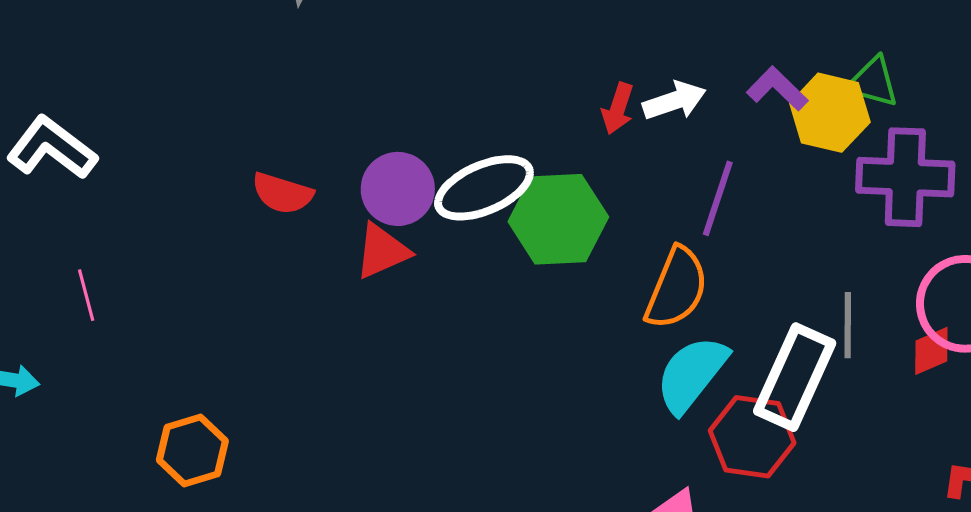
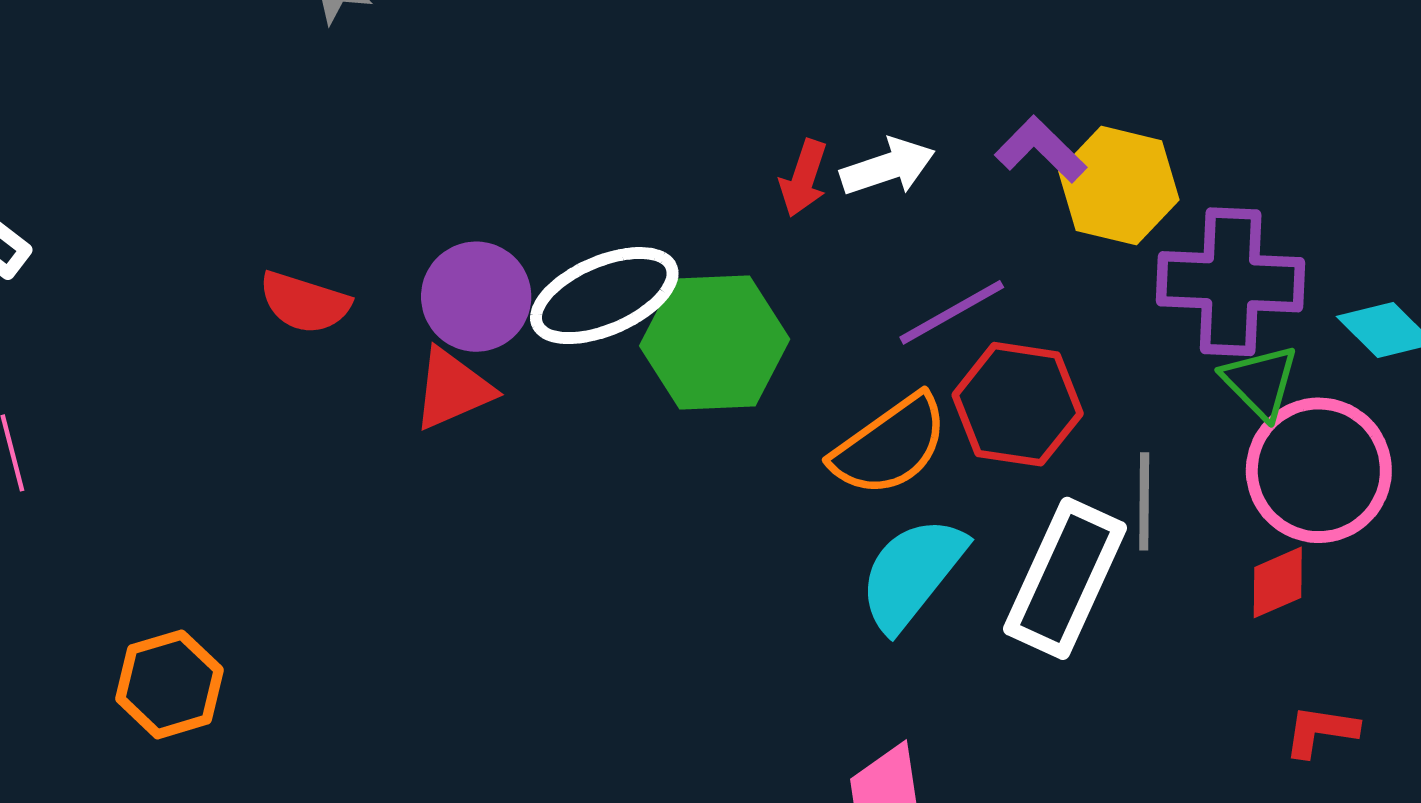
green triangle: (873, 82) -> (1260, 382), moved, turned 30
purple line: (718, 198) -> (952, 312), turned 42
orange semicircle: (677, 288) -> (890, 446), turned 32
red diamond: (931, 351) -> (1278, 582), moved
red hexagon: (752, 437) -> (1018, 404), moved

